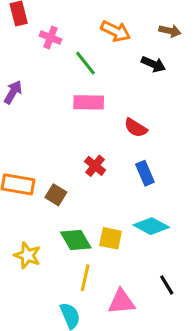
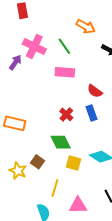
pink cross: (51, 38) -> (34, 46), moved, size x1.6
blue rectangle: (145, 173) -> (91, 113), moved
brown square: (56, 195) -> (37, 162), moved
green diamond: (76, 240) -> (61, 142), moved

